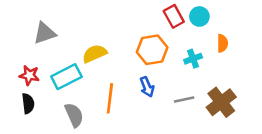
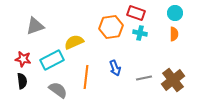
red rectangle: (174, 16) -> (136, 13), turned -42
cyan circle: (199, 16) -> (175, 13), moved
orange hexagon: (152, 50) -> (111, 27), moved
cyan cross: (193, 59) -> (140, 33), moved, turned 32
gray semicircle: (74, 115) -> (58, 90), turned -30

